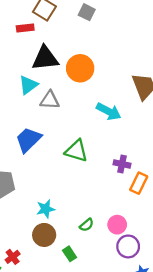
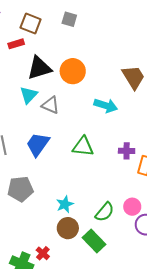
gray triangle: (50, 100) -> (50, 105), turned 30
green semicircle: (87, 225) -> (105, 212), size x1.5
green rectangle: (70, 254) -> (94, 241), size x1.6

